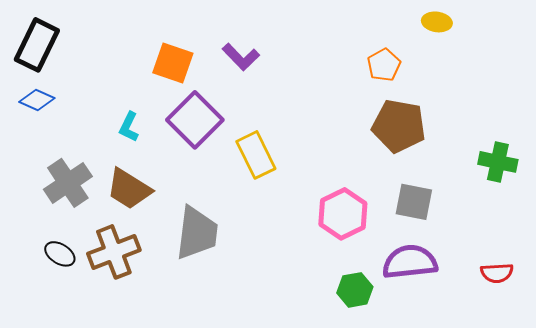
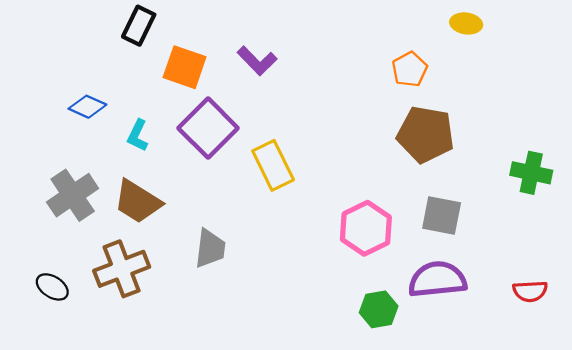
black rectangle: (37, 45) -> (139, 26), moved, size x0.7
blue diamond: (37, 100) -> (87, 107), moved
gray trapezoid: (197, 233) -> (210, 249), size x0.7
black ellipse: (60, 254) -> (52, 287), moved

